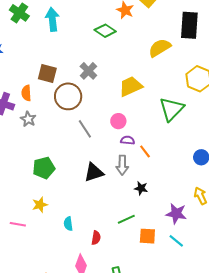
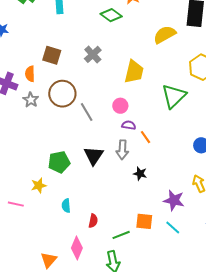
yellow trapezoid: (131, 86) -> (134, 72), turned 125
brown circle: (68, 96) -> (62, 94), moved
green pentagon: (44, 168) -> (59, 162), moved
black triangle: (94, 172) -> (94, 156), turned -40
green line: (126, 219) -> (121, 235), moved

